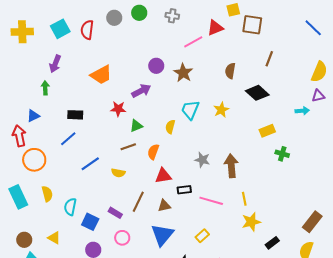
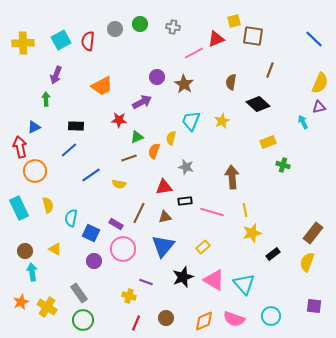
cyan arrow: (302, 111) -> (303, 122), turned -112
orange semicircle: (153, 152) -> (154, 151), moved
gray star: (202, 160) -> (186, 167), moved
pink circle: (122, 238) -> (123, 249), size x1.6

